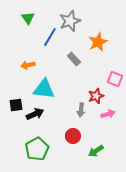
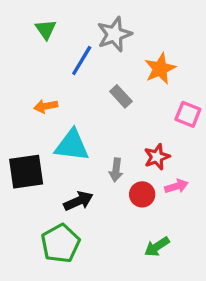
pink square: (115, 79) -> (188, 114), moved
black square: (16, 105) -> (26, 172), size x1.6
gray arrow: (81, 110) -> (116, 170), moved
black arrow: (35, 114) -> (78, 201), moved
red circle: (73, 136) -> (142, 194), moved

